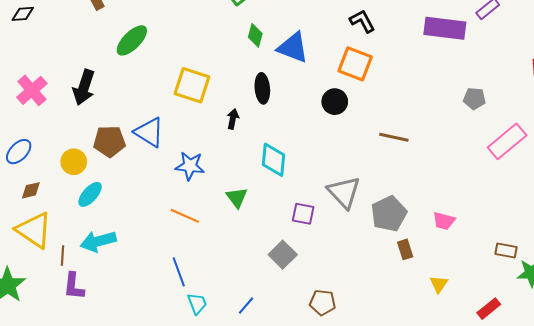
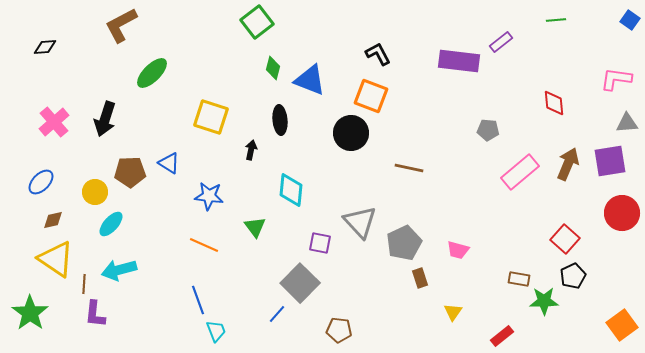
black circle: (335, 102) -> (351, 133), size x1.4
blue triangle: (149, 132) -> (169, 163), size x0.7
gray square: (283, 255) -> (300, 283), size x1.4
blue line: (246, 306) -> (277, 314), moved

